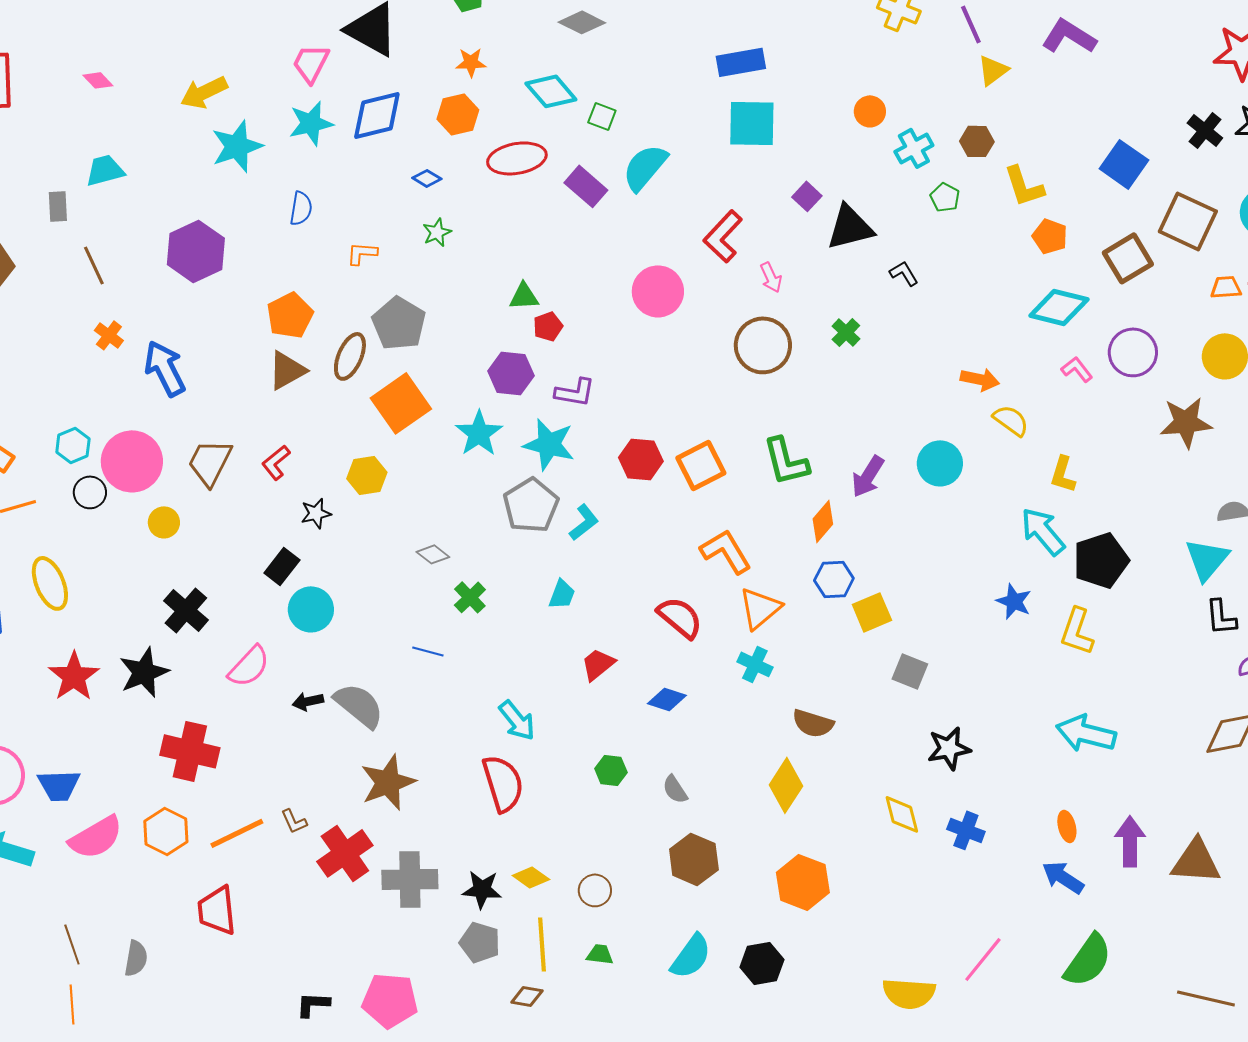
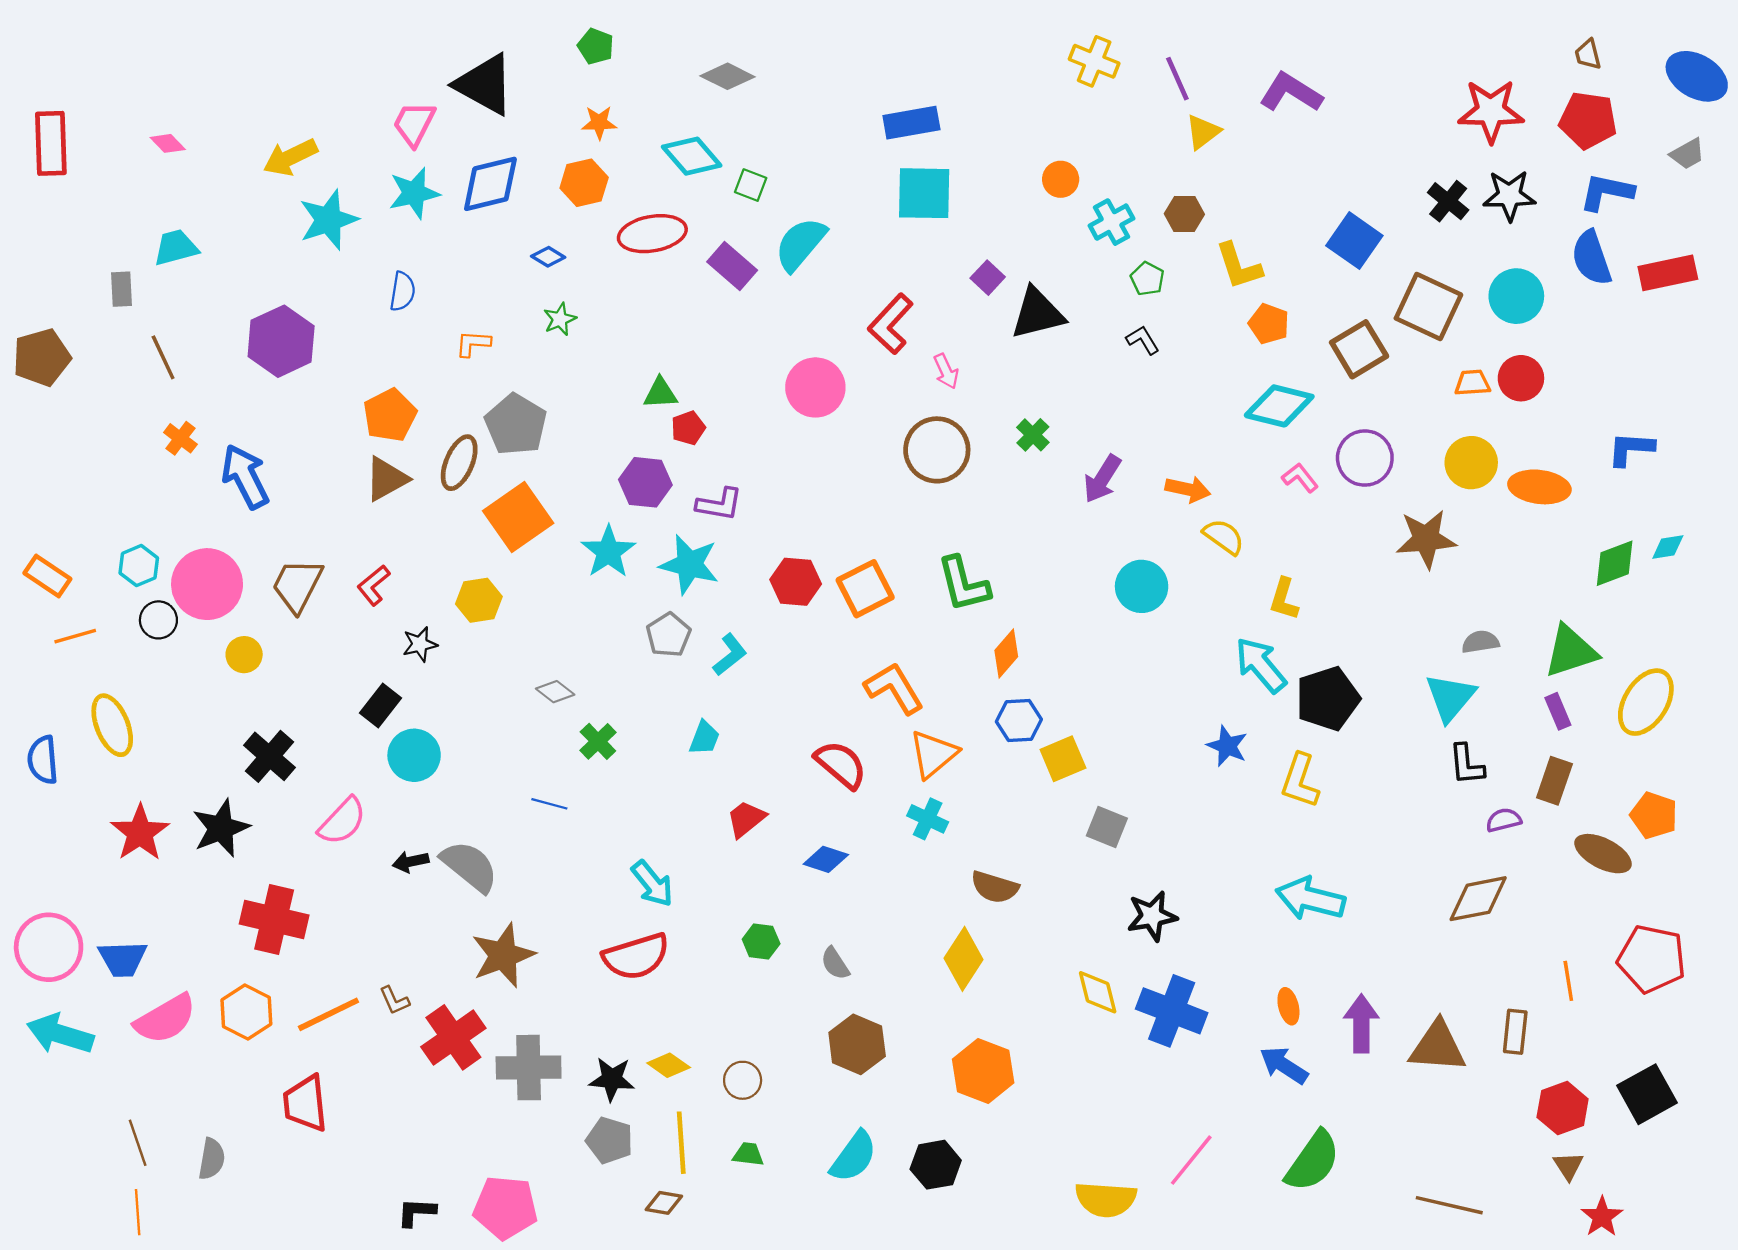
black L-shape: (904, 273) -> (1143, 340), moved
purple arrow: (868, 476) -> (1102, 479), moved
gray pentagon: (531, 505) -> (669, 635), size x0.7
red semicircle: (503, 783) -> (636, 957), turned 90
blue cross: (966, 830) -> (1172, 1011), size x1.6

